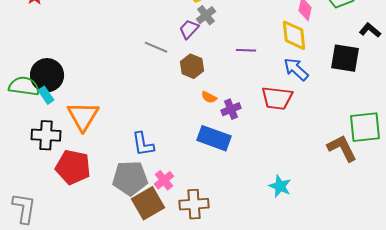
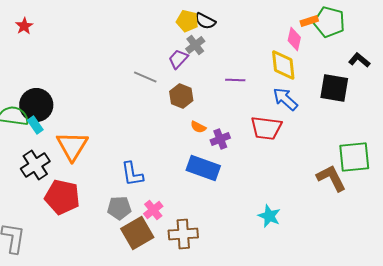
black cross: (46, 135) -> (35, 165), turned -36
gray pentagon: (130, 178) -> (119, 208), size x0.7

